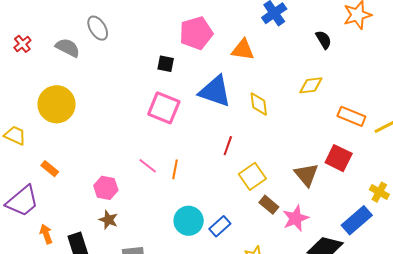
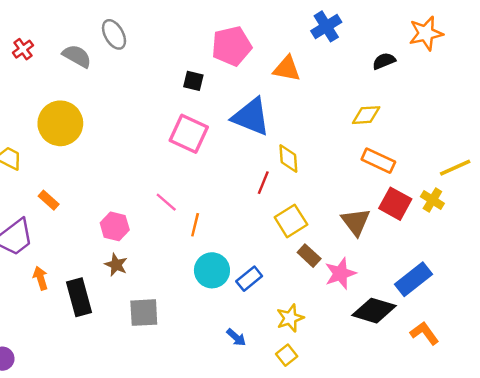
black semicircle: (324, 40) -> (384, 61), turned -84
yellow diamond: (259, 104) -> (288, 159), moved
orange rectangle: (351, 116) -> (378, 161), moved
orange line: (175, 169) -> (195, 225), moved
yellow cross: (379, 192) -> (432, 200), moved

